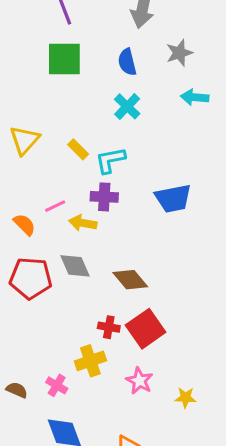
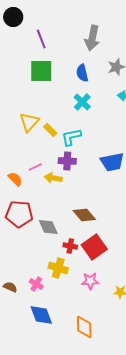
yellow triangle: (25, 140) -> (29, 122), moved
gray diamond: (75, 266) -> (48, 227), moved
yellow cross: (90, 361) -> (58, 268), turned 36
pink star: (139, 381) -> (90, 281), turned -30

